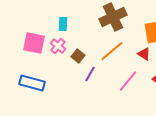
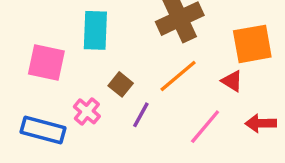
cyan rectangle: (63, 24) -> (95, 30), size x1.6
pink cross: (58, 46) -> (87, 111), moved

